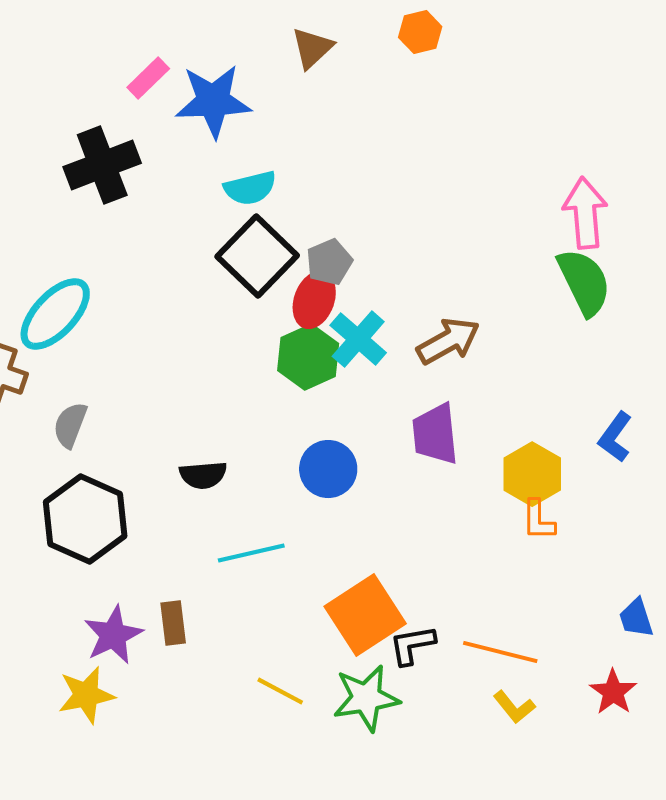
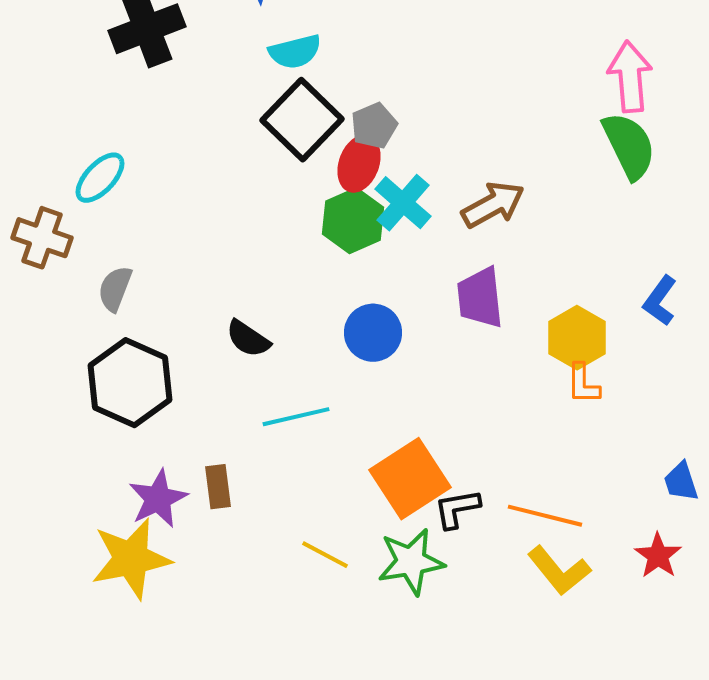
cyan ellipse: (55, 314) -> (100, 178), size x0.7
black semicircle: (203, 475) -> (248, 339), turned 39
yellow star: (86, 695) -> (131, 559), size x1.4
yellow L-shape: (514, 707) -> (559, 571), size x1.5

